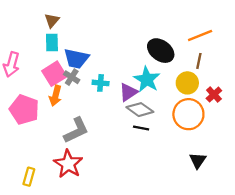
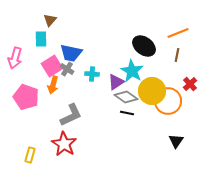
cyan rectangle: (52, 42) -> (41, 39), moved
yellow circle: (187, 83) -> (152, 91), moved, size x1.4

